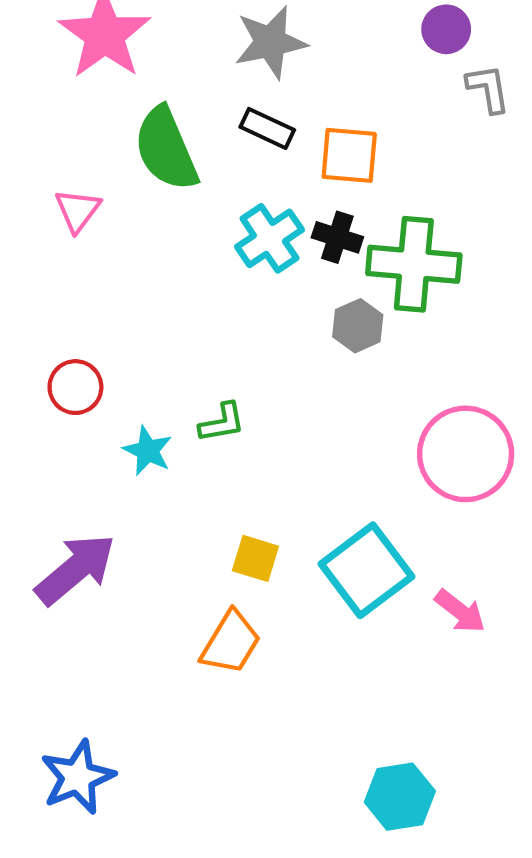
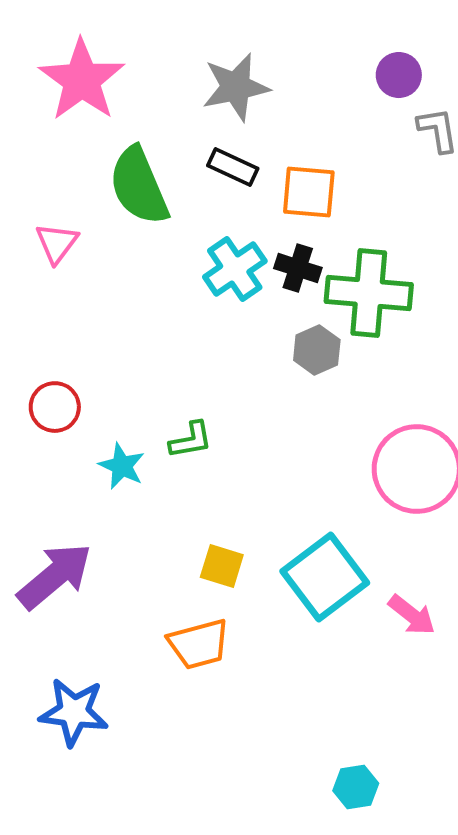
orange trapezoid: (231, 642) -> (199, 644), turned 44
blue star: (78, 777) -> (74, 712), moved, turned 30
cyan hexagon: (400, 797) -> (356, 787), size x0.7

